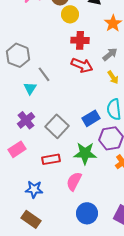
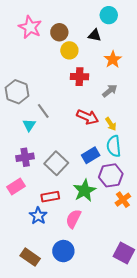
red arrow: (82, 65) -> (88, 117), moved
yellow arrow: (113, 77) -> (111, 124), moved
purple cross: (26, 120) -> (25, 157), turned 30
green star: (85, 153) -> (85, 191), turned -30
blue star: (34, 189) -> (38, 216), moved, turned 30
blue circle: (87, 213) -> (63, 251), moved

